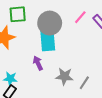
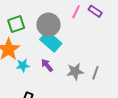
cyan rectangle: (48, 40) -> (51, 41), turned -30
cyan star: (10, 79) -> (23, 66), moved

